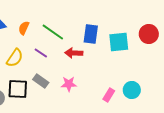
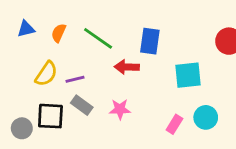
cyan square: (119, 42) -> (188, 75), moved
purple line: (41, 53) -> (75, 79), moved, turned -48

